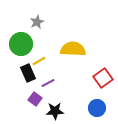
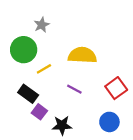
black rectangle: (28, 73) -> (28, 94), moved, turned -30
purple line: (48, 83) -> (74, 89), moved, turned 56

